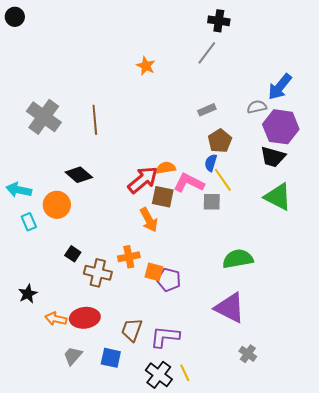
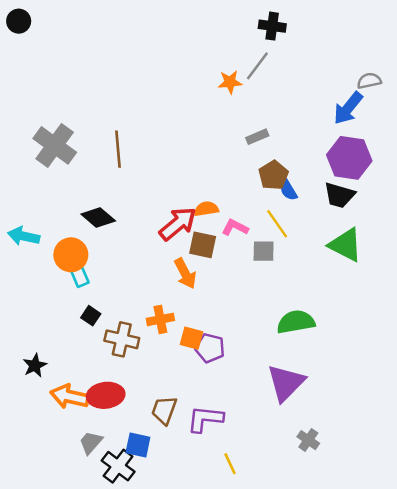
orange star: (146, 66) -> (230, 82), moved, turned -30
gray semicircle: (257, 107) -> (369, 81), moved
blue semicircle: (211, 163) -> (288, 190), moved, turned -48
pink L-shape: (189, 183) -> (235, 227), size x0.7
cyan rectangle: (29, 222) -> (80, 276), moved
purple triangle: (230, 308) -> (286, 383), turned 48
orange arrow: (56, 319) -> (70, 397), size x1.4
black cross: (159, 375) -> (118, 466), moved

